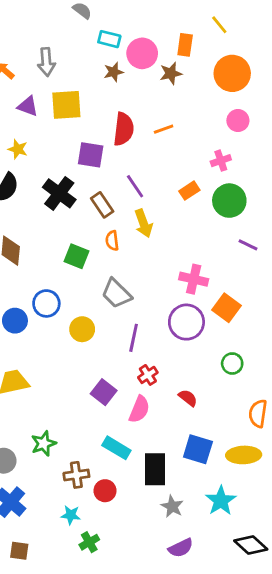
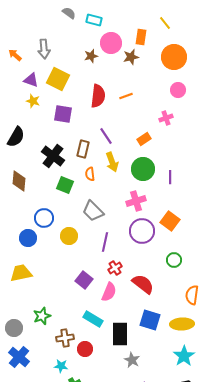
cyan rectangle: (109, 39) -> (94, 20), moved
yellow square: (66, 105) -> (58, 79), turned 30
yellow star: (18, 149) -> (33, 101), moved
purple square: (91, 155) -> (63, 114), moved
black cross: (59, 193) -> (53, 156), moved
green circle: (229, 201) -> (143, 169), moved
brown rectangle: (102, 205) -> (83, 149), turned 48
purple line: (248, 245) -> (170, 177), moved, turned 64
pink cross: (194, 279) -> (136, 201), moved, turned -30
blue circle: (15, 321) -> (28, 238), moved
red semicircle: (188, 398) -> (143, 284), size x1.6
cyan star: (221, 501) -> (184, 356), moved

